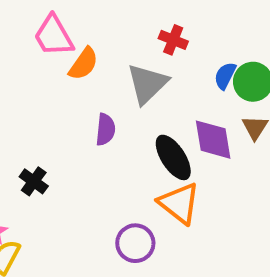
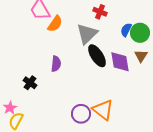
purple semicircle: (105, 130) -> (56, 64), moved
black ellipse: (173, 157) -> (97, 56), moved
orange triangle: (179, 203) -> (103, 110), moved

